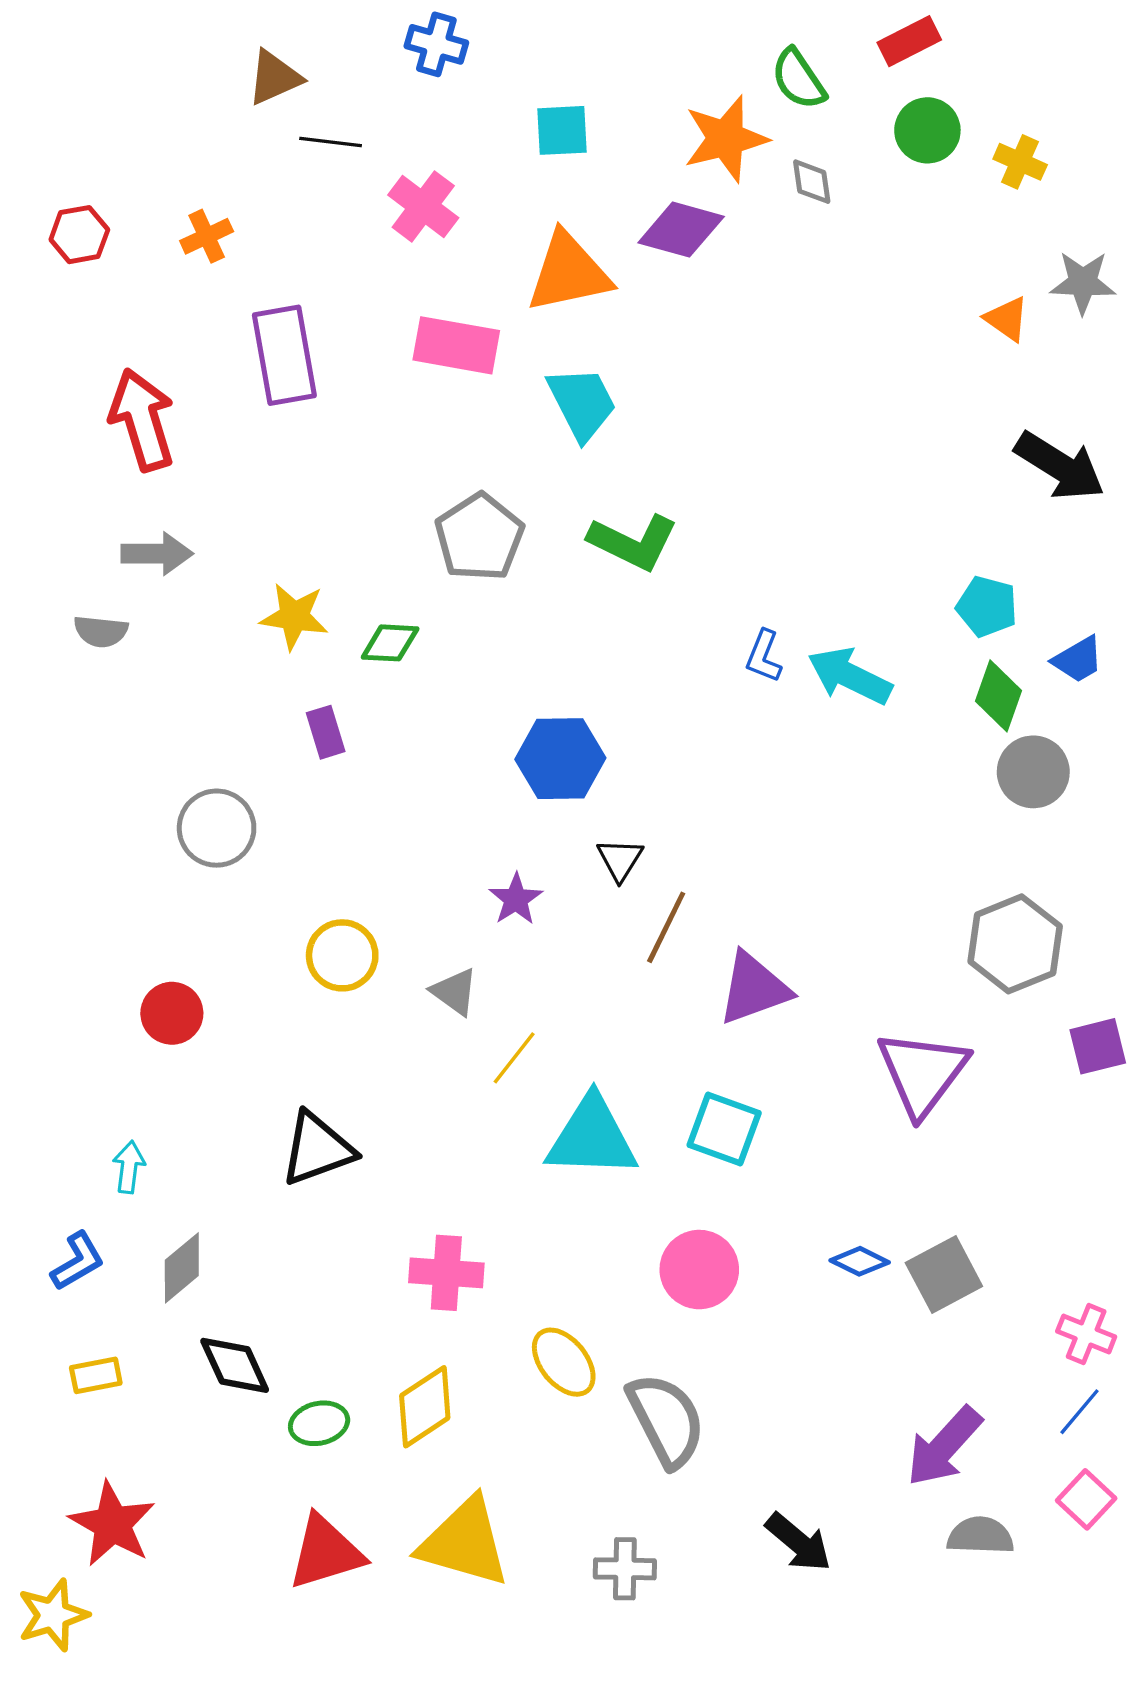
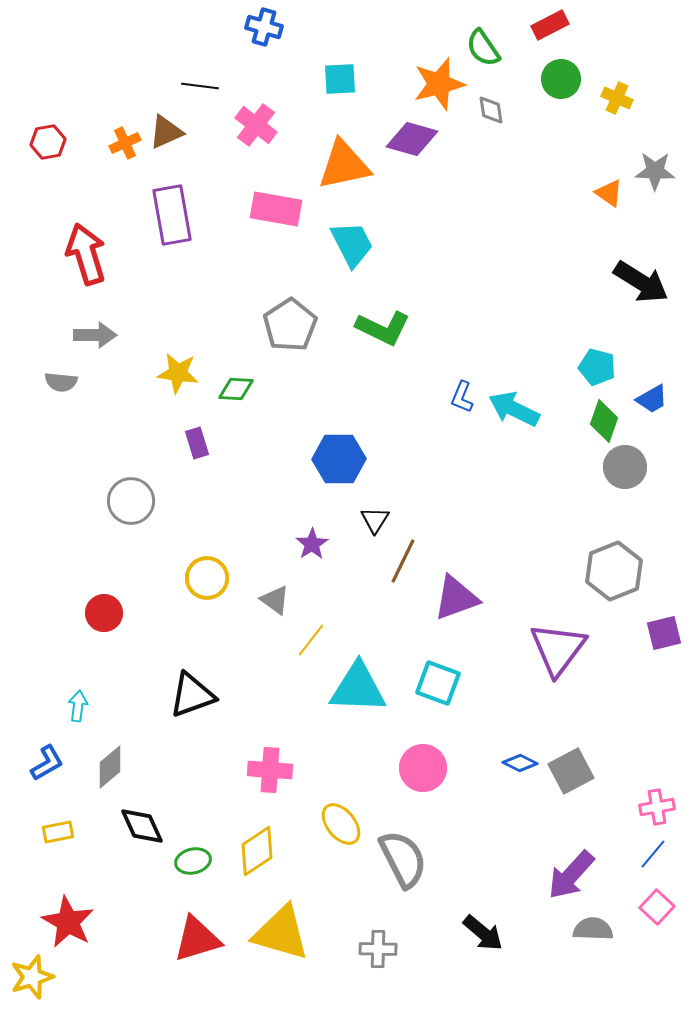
brown triangle: (274, 78) -> (166, 132), moved
pink cross: (1086, 1334) -> (657, 807), turned -32

